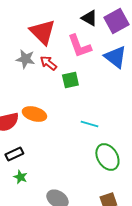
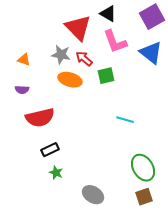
black triangle: (89, 18) -> (108, 14), moved
orange ellipse: (34, 114) -> (70, 80), moved
green ellipse: (107, 157) -> (143, 168), moved

